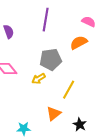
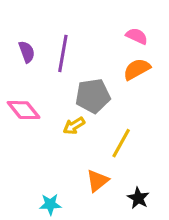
purple line: (46, 20) -> (63, 53), moved
pink semicircle: (89, 22) -> (137, 36), moved

